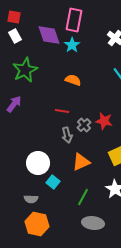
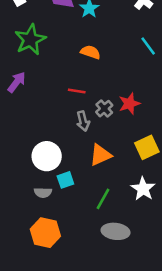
red star: (104, 121) -> (129, 104), turned -30
cyan square: (53, 182) -> (65, 180), turned 32
gray semicircle: (31, 199) -> (43, 193), moved

